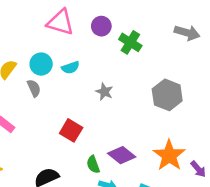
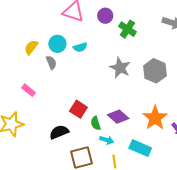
gray star: (104, 92) -> (120, 68), moved, size x1.5
red square: (71, 130) -> (78, 109), moved

